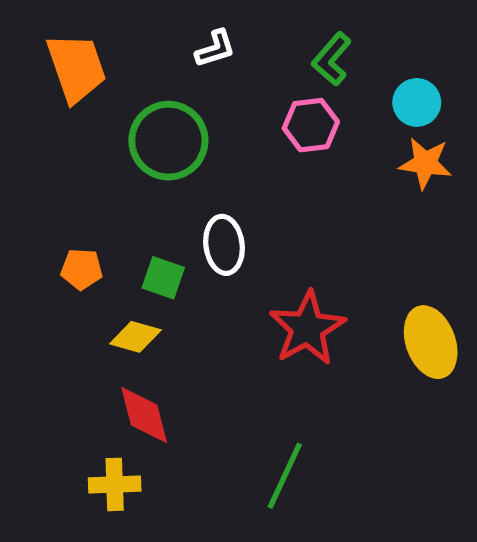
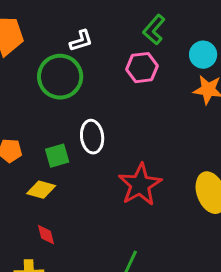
white L-shape: (215, 49) -> (81, 41), moved
green square: (163, 278) -> (57, 156), turned -35
red diamond: (144, 415) -> (46, 235), size x0.6

